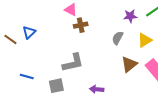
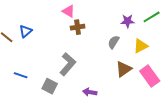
gray L-shape: (73, 63) -> (68, 64), turned -40
gray square: (56, 86) -> (50, 86), turned 35

